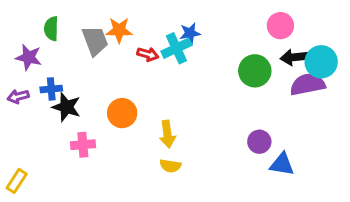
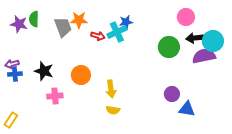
purple star: (29, 57) -> (19, 24), moved
blue cross: (51, 89) -> (15, 74), moved

